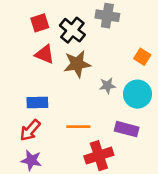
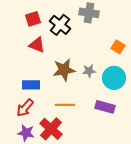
brown star: (77, 64) -> (64, 70), moved
red cross: (99, 156) -> (51, 129), moved, turned -30

